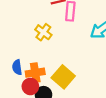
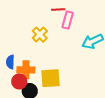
yellow square: (63, 77) -> (50, 78), turned 35

